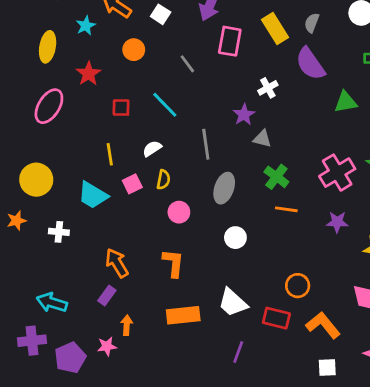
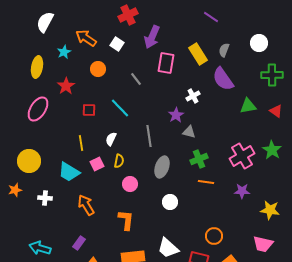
white semicircle: (152, 149) -> (111, 139), turned -32
green cross: (276, 177) -> (199, 159), turned 30
orange arrow: (117, 263) -> (86, 205), moved

